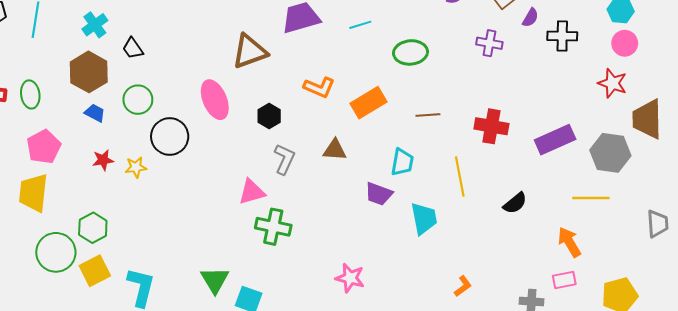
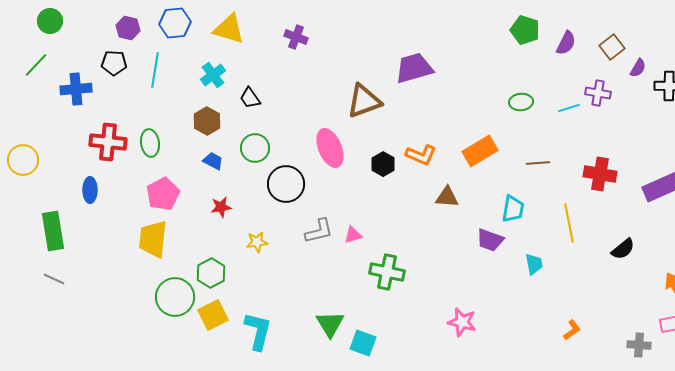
cyan line: (360, 25) -> (569, 108), moved
green ellipse: (411, 52) -> (521, 102), size x0.7
brown hexagon: (89, 72) -> (207, 121), size x0.7
orange L-shape: (319, 87) -> (421, 155), moved
gray L-shape: (284, 159) -> (319, 231), moved, turned 52
yellow star: (136, 167) -> (257, 242), moved
pink triangle: (252, 192) -> (353, 235), moved, size x0.7
cyan trapezoid: (424, 219) -> (534, 264), size x0.7

